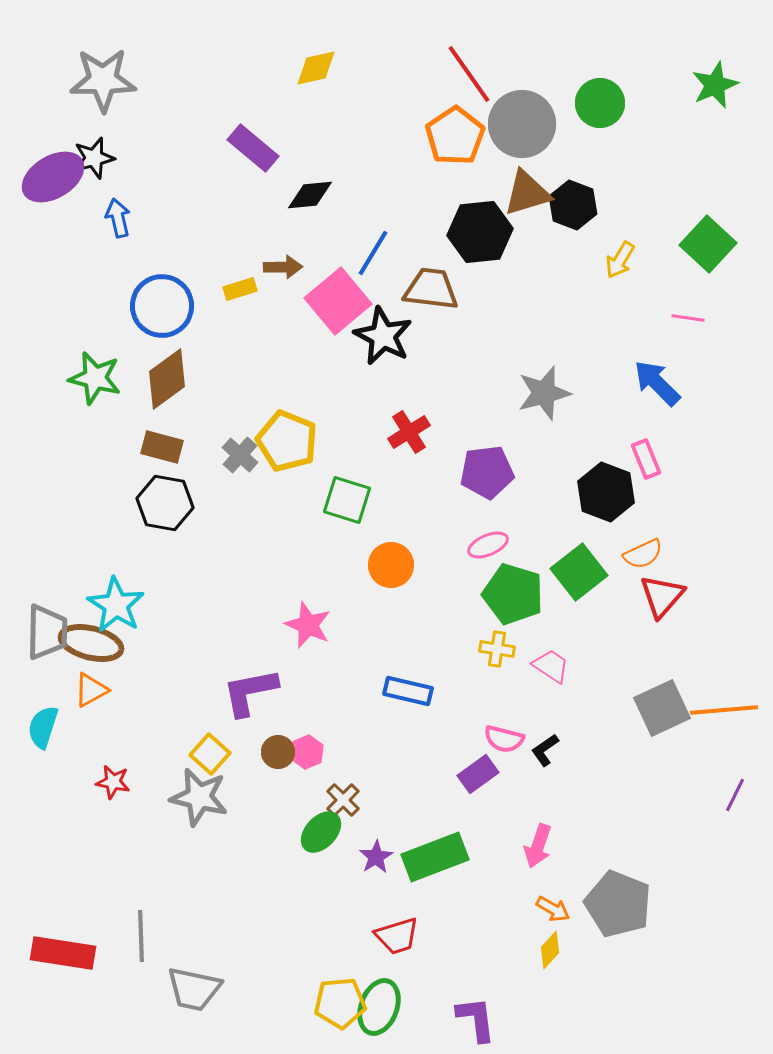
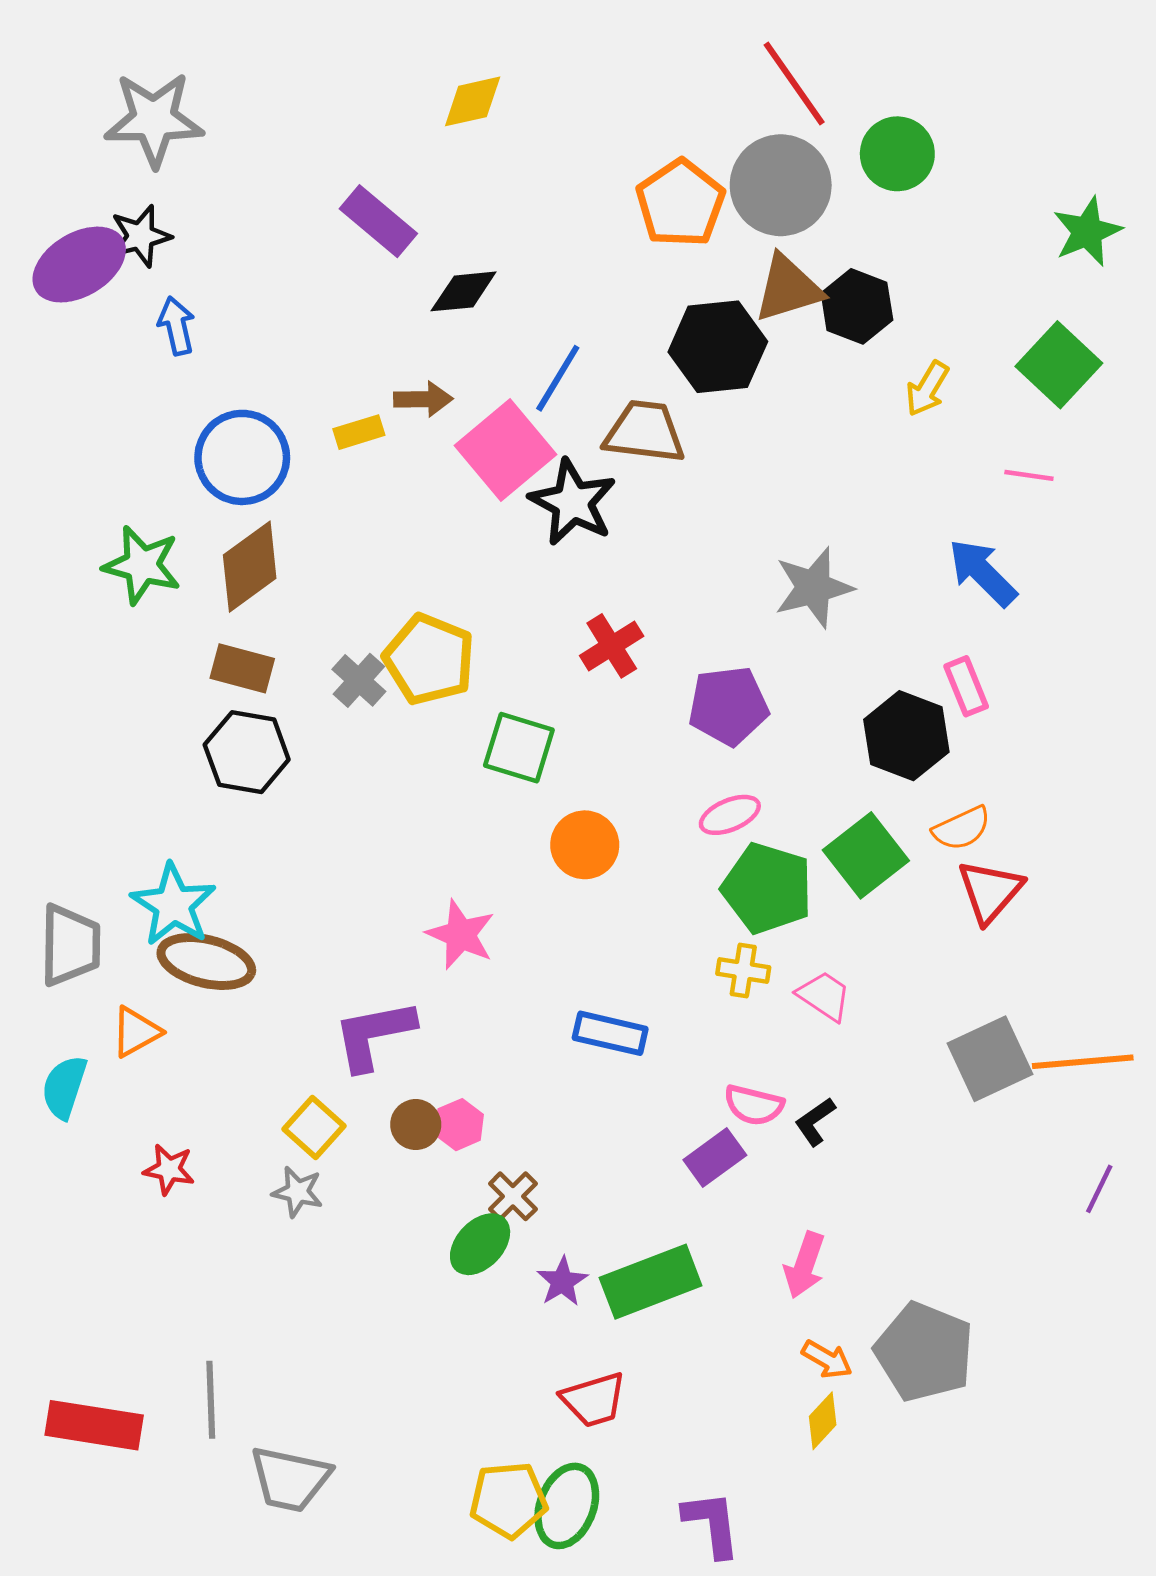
red line: (469, 74) -> (794, 84), moved
green star: (715, 85) -> (1087, 232), moved
brown ellipse: (91, 643) -> (206, 962), moved
gray star: (199, 797) -> (298, 1192), size x0.6

